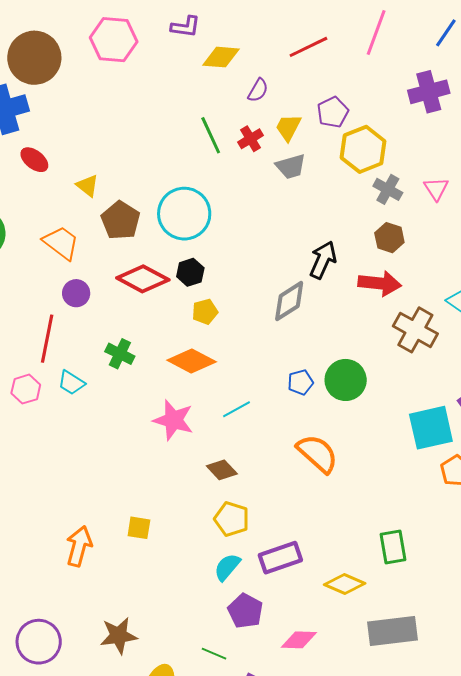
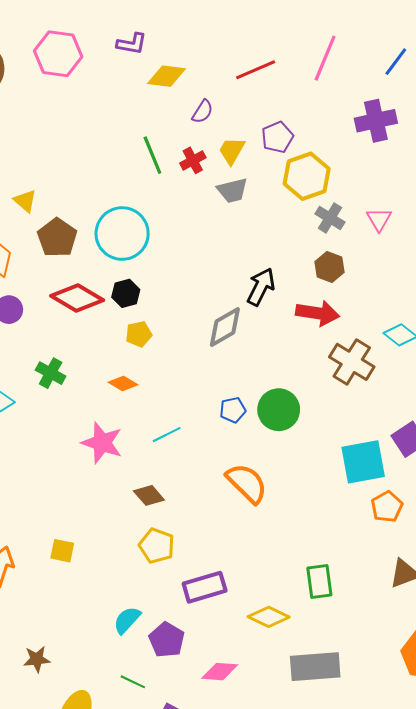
orange diamond: (192, 361) -> (123, 384), size x0.6
cyan semicircle: (227, 567) -> (127, 620), moved
brown star: (119, 636) -> (37, 659), size x0.7

